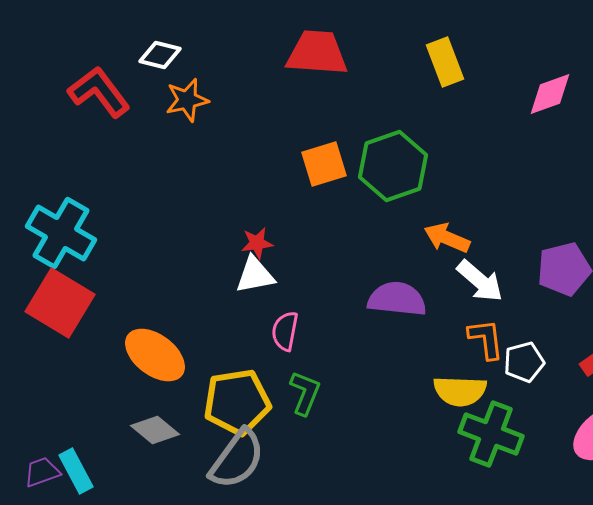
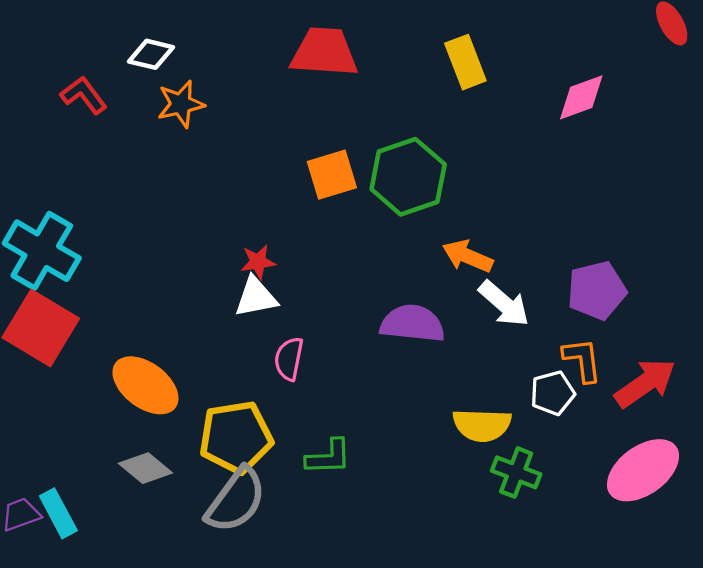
red L-shape: (99, 92) -> (84, 95), size x0.7
orange L-shape: (486, 339) -> (582, 360), moved
green L-shape: (305, 393) -> (329, 457), moved, turned 66
green cross: (491, 434) -> (516, 472), size x0.7

